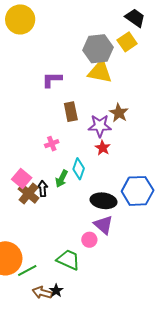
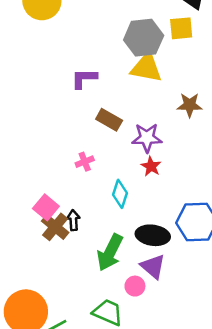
yellow square: (127, 42) -> (181, 28), turned 30
brown rectangle: (71, 112) -> (109, 120), turned -48
brown star: (119, 113) -> (190, 105), moved, turned -30
green arrow: (62, 179) -> (110, 252), moved, size x1.6

